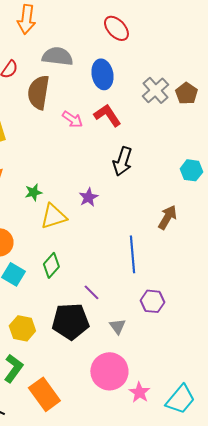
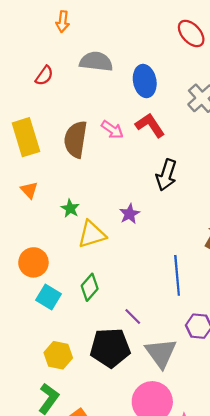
orange arrow: (26, 19) -> (63, 22), size x0.7
red ellipse: (116, 28) -> (191, 33), moved
brown semicircle: (38, 92) -> (76, 139), moved
green star: (33, 192) -> (70, 208), turned -30
gray triangle: (117, 326) -> (161, 353), size x1.8

